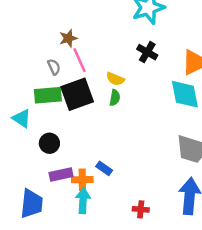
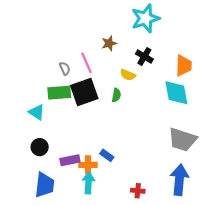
brown star: (68, 38) -> (109, 43), moved
yellow semicircle: (115, 79) -> (128, 75), moved
black circle: (49, 143) -> (40, 147), moved

